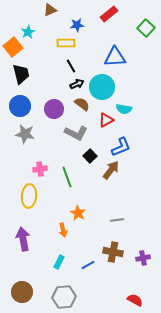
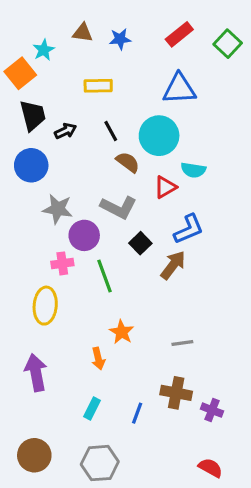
brown triangle: (50, 10) -> (83, 33), moved, turned 32
red rectangle: (109, 14) -> (179, 34), moved
yellow rectangle: (66, 43) -> (98, 86), moved
black line: (71, 66) -> (111, 131), moved
black arrow: (77, 84) -> (65, 131), moved
purple circle: (54, 109) -> (84, 235), moved
gray star: (25, 134) -> (58, 209), moved
purple cross: (143, 258) -> (212, 410), moved, turned 32
blue line: (88, 265) -> (137, 413), turned -40

